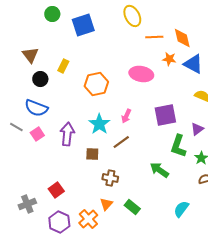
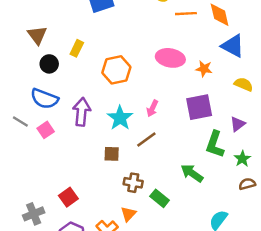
orange star: (169, 59) -> (204, 69), moved
purple arrow: (67, 134) -> (82, 112), moved
green rectangle: (132, 207) -> (160, 198), moved

